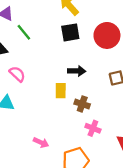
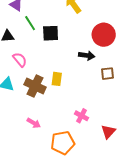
black square: (70, 32) -> (51, 33), moved
black arrow: (77, 71) -> (87, 55), moved
brown cross: (82, 104) -> (35, 86), moved, size x1.5

